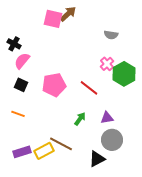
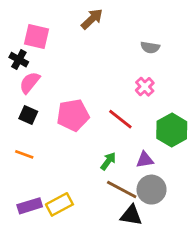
pink square: (53, 19) -> (36, 37), moved
green hexagon: (124, 74) -> (172, 130), moved
brown line: (61, 144) -> (122, 190), moved
black triangle: (97, 159) -> (131, 215), turned 36

